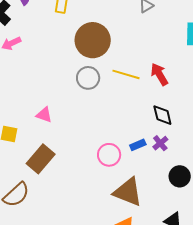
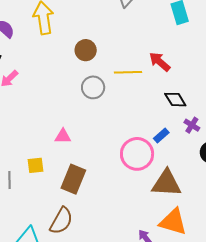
brown circle: (93, 40) -> (86, 50), size x0.6
purple cross: (160, 143) -> (192, 125), moved
pink circle: (109, 155) -> (137, 154), size x1.4

